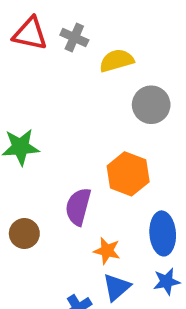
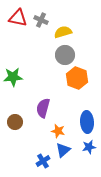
gray circle: (151, 105) -> (65, 55), moved
orange hexagon: (128, 174) -> (77, 78), moved

